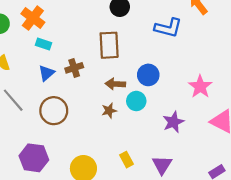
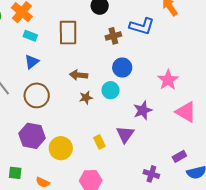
brown rectangle: (109, 45) -> (68, 33), moved
brown cross: (74, 68) -> (113, 36), moved
brown arrow: (115, 84) -> (79, 75), moved
purple hexagon: (34, 158) -> (32, 136), moved
purple triangle: (162, 165) -> (125, 134), moved

